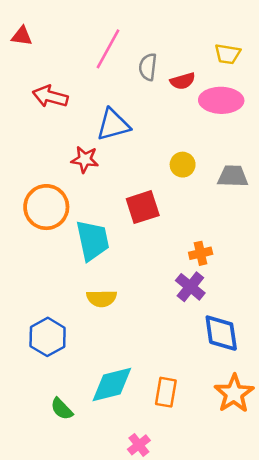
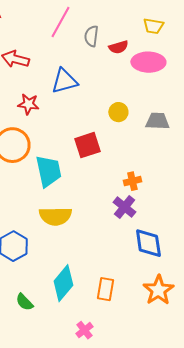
red star: (85, 159) -> (28, 104), moved
yellow semicircle: (102, 298) -> (55, 216), size x1.4
cyan diamond: (112, 384) -> (63, 283), turned -36

